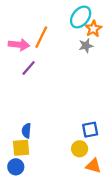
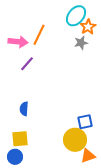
blue semicircle: (26, 131) -> (24, 109), moved
yellow circle: (80, 149) -> (75, 140), size x1.5
orange triangle: (93, 166) -> (88, 156), turned -35

